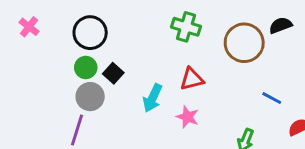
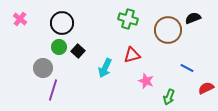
gray circle: (90, 97) -> (43, 68), moved
pink star: (187, 117) -> (146, 81), moved

